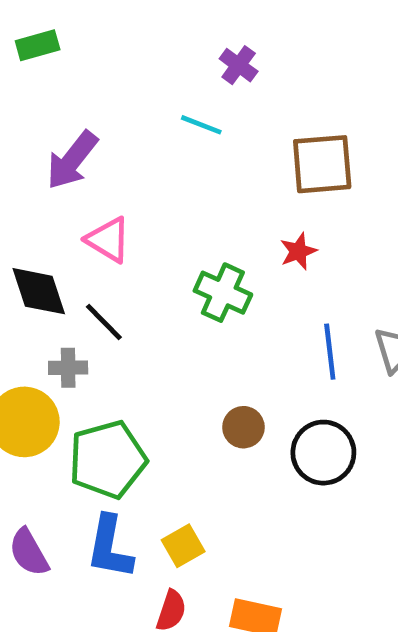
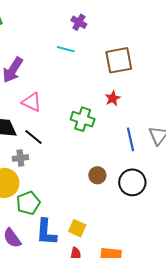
green pentagon: (108, 459) -> (28, 203), moved, size x0.7
yellow square: (183, 546) -> (77, 228), turned -30

